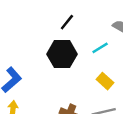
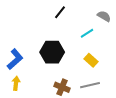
black hexagon: (62, 54) -> (52, 52), moved

